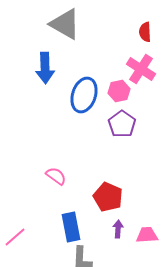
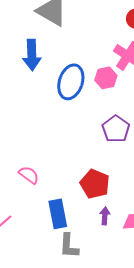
purple pentagon: (122, 124) -> (116, 129), moved
pink semicircle: (56, 176) -> (29, 175), moved

